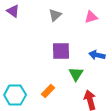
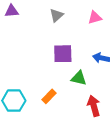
purple triangle: (13, 11) -> (12, 11), turned -40
green triangle: (76, 74) -> (79, 78), turned -49

